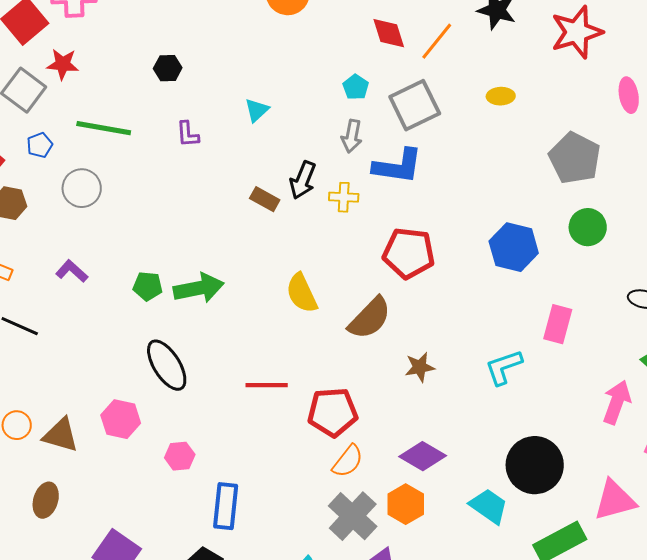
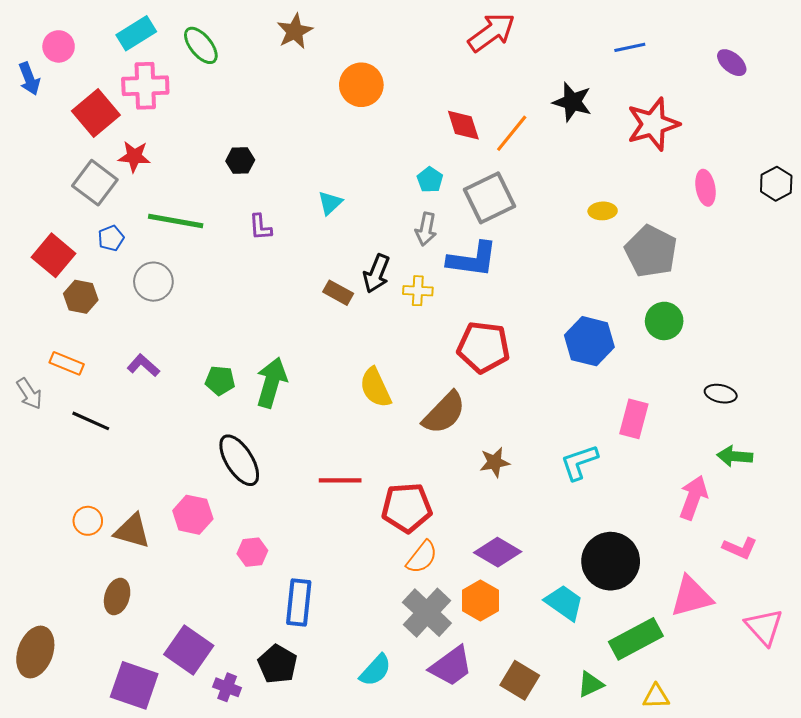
yellow ellipse: (501, 96) -> (603, 211), moved
green arrow: (199, 288) -> (272, 383), turned -63

